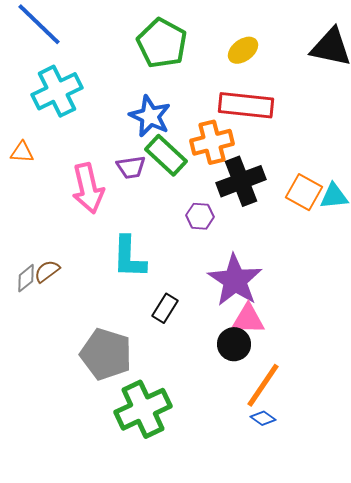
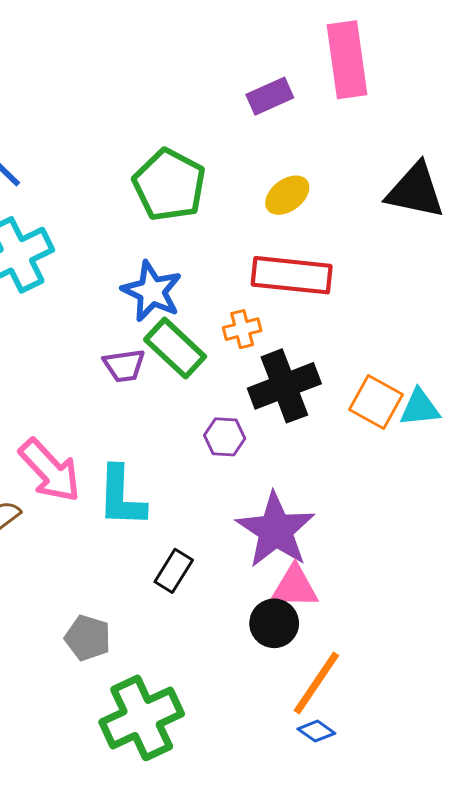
orange cross: (212, 142) -> (242, 329), size x0.6
pink arrow: (88, 188) -> (50, 470), moved, turned -30
gray pentagon: (106, 354) -> (88, 638), size x0.6

